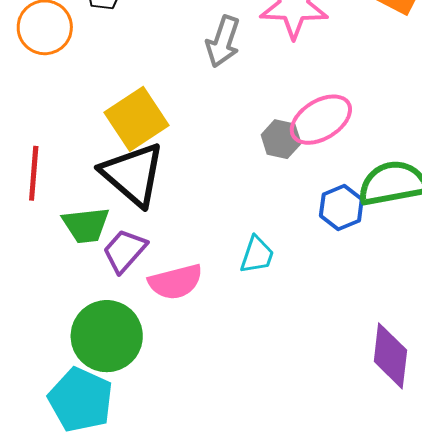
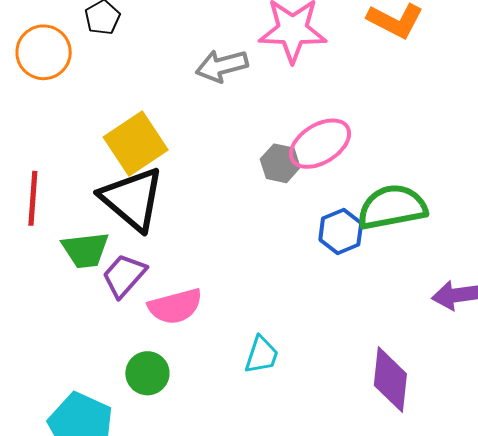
gray arrow: (223, 41) -> (222, 66), turned 57
cyan trapezoid: (257, 255) -> (262, 355), moved
green circle: (107, 336) -> (147, 373), moved, size x0.6

